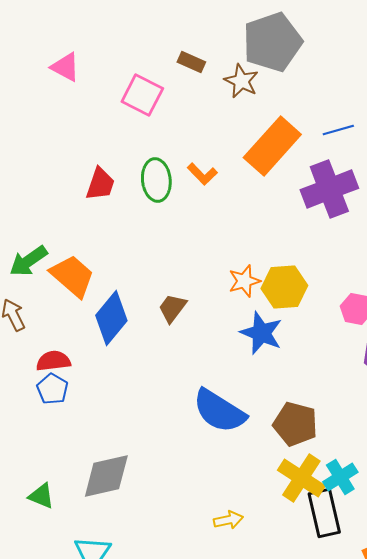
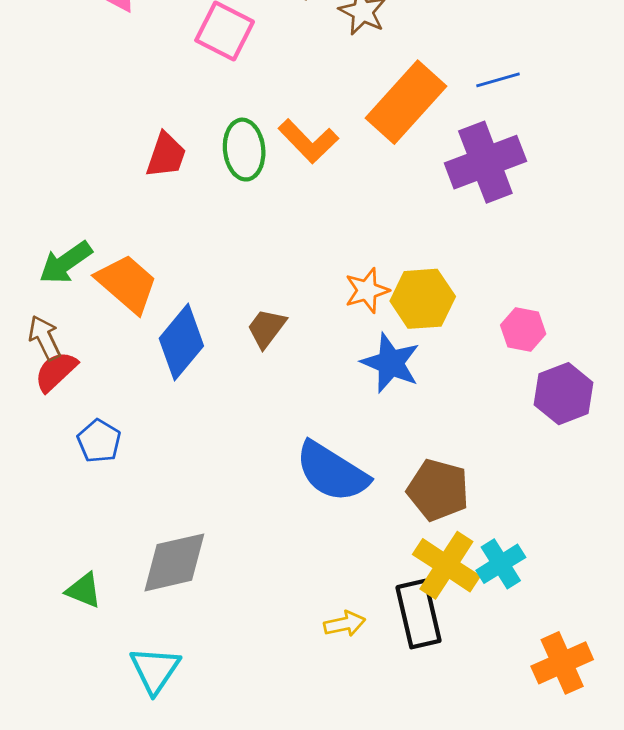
orange L-shape: (202, 174) -> (308, 141), size x1.4
red semicircle: (53, 361) -> (56, 371), moved, turned -36
black rectangle: (324, 513) -> (418, 614), moved

